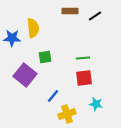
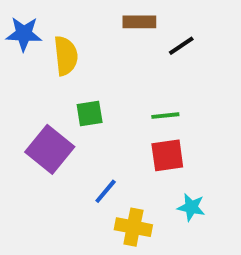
black line: (95, 16) -> (181, 46), moved
blue star: (12, 38) -> (24, 34), moved
yellow cross: (67, 114) -> (133, 227), turned 30

